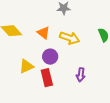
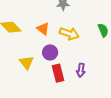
yellow triangle: (26, 66) -> (26, 63), turned -42
red rectangle: (47, 78) -> (58, 73), moved

